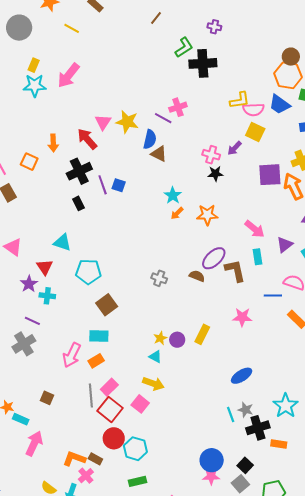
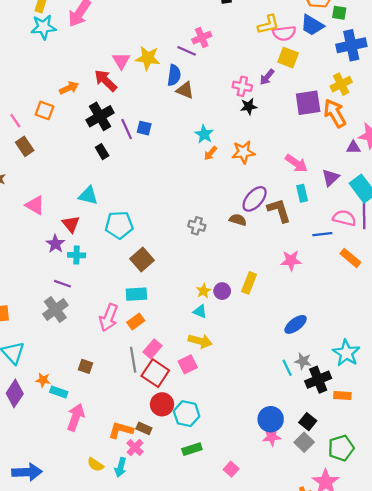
orange arrow: (53, 143) -> (69, 88), turned -108
pink square: (140, 404) -> (188, 364), turned 30

